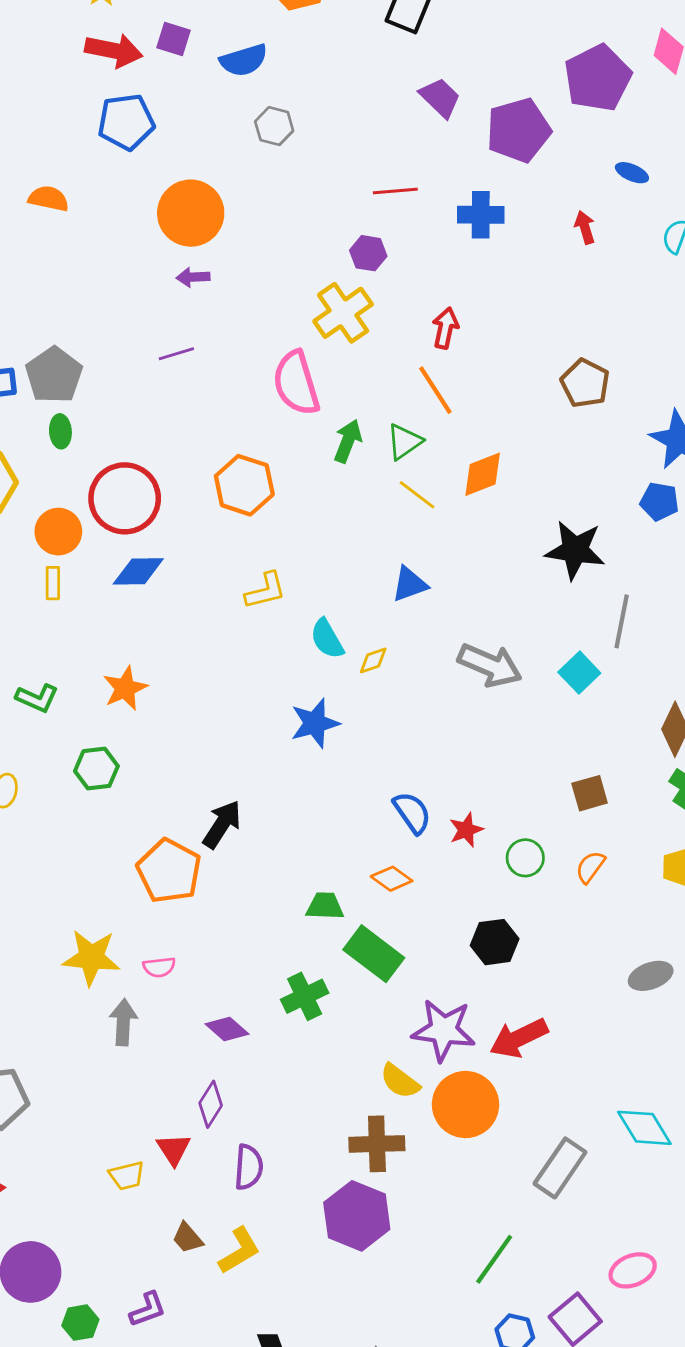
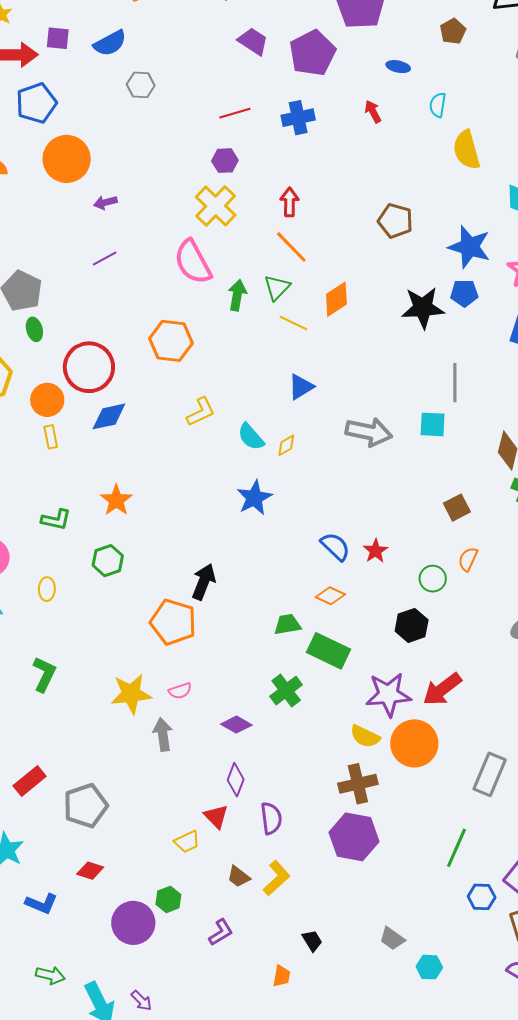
orange circle: (191, 213) -> (67, 159), moved
black star: (575, 550) -> (423, 308), moved
cyan square: (579, 673) -> (433, 424), turned -32
green circle: (525, 858) -> (433, 579), moved
green hexagon: (80, 1323) -> (168, 899), moved

